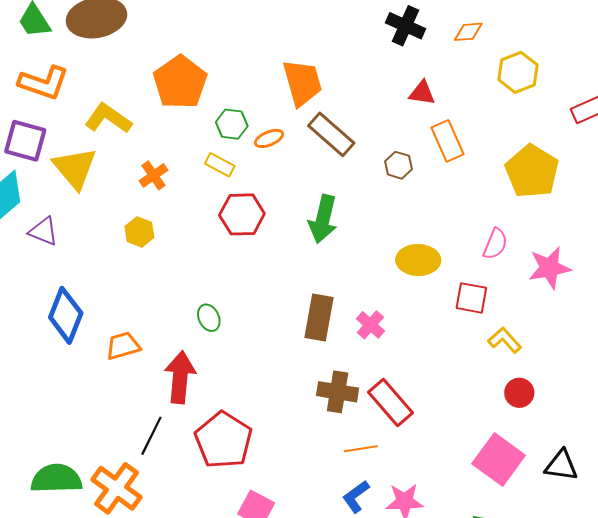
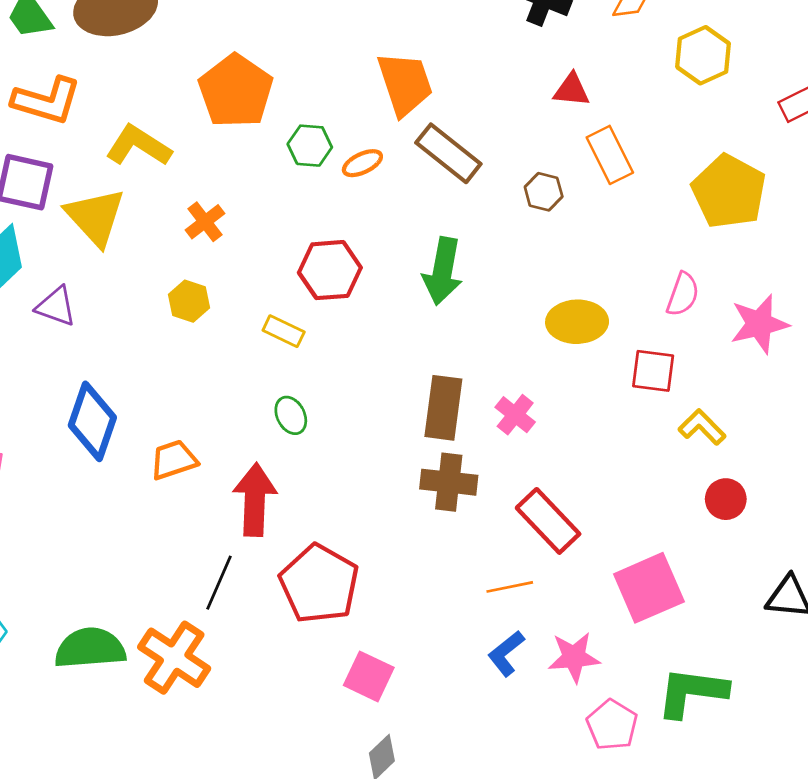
yellow rectangle: (220, 165) -> (284, 331), moved
brown cross: (338, 392) -> (449, 482), moved
pink square: (499, 460) -> (649, 588), moved, turned 33

